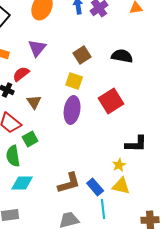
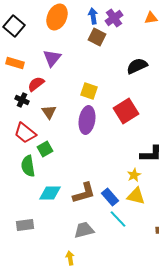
brown square: (82, 55) -> (97, 37), moved, turned -30
black semicircle: (122, 56) -> (137, 66), turned -35
cyan diamond: (22, 183) -> (50, 193), moved
cyan line: (103, 209) -> (118, 219), turned -36

